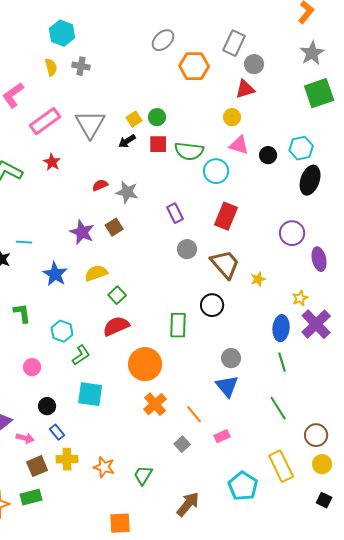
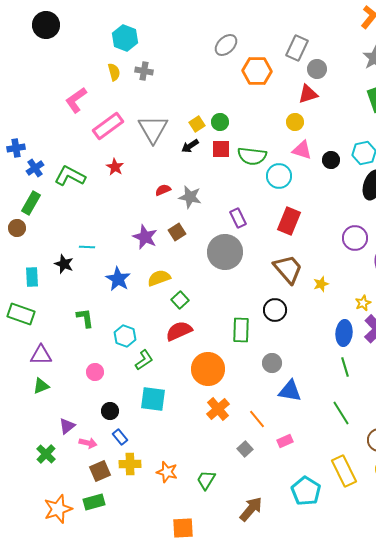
gray circle: (187, 249) -> (225, 252), moved, size x1.8
gray circle: (231, 358) -> (272, 363), moved
blue triangle: (227, 386) -> (290, 391), turned -40

